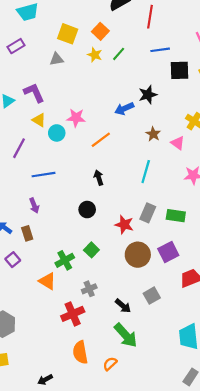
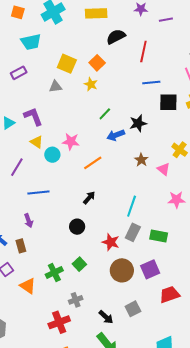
green line: (119, 54) -> (105, 114), moved
cyan line: (146, 172) -> (132, 206), moved
black arrow: (99, 178) -> (89, 198), turned 56
orange triangle: (47, 281) -> (28, 286), moved

